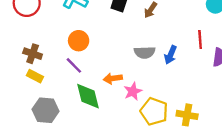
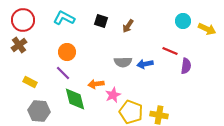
red line: (200, 40) -> (170, 51), turned -63
brown cross: (33, 54) -> (19, 45), moved, turned 35
blue arrow: (171, 55) -> (145, 64), turned 56

